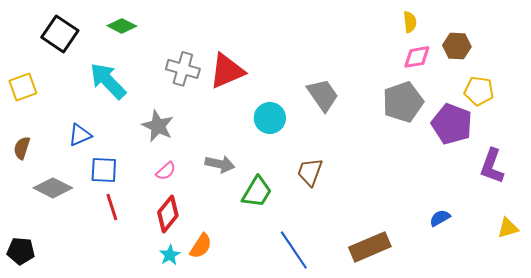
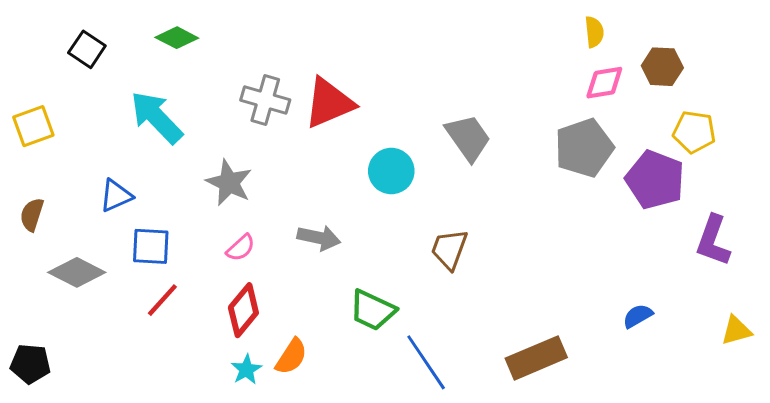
black square: (60, 34) -> (87, 49), size x0.7
green trapezoid: (257, 192) -> (372, 310), moved, turned 84
red line: (112, 207) -> (162, 300), turned 60

